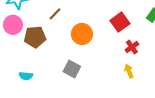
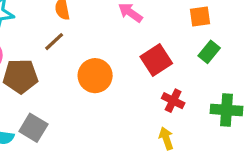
red cross: (132, 47) -> (173, 101), turned -32
gray square: (72, 69) -> (33, 128), moved

